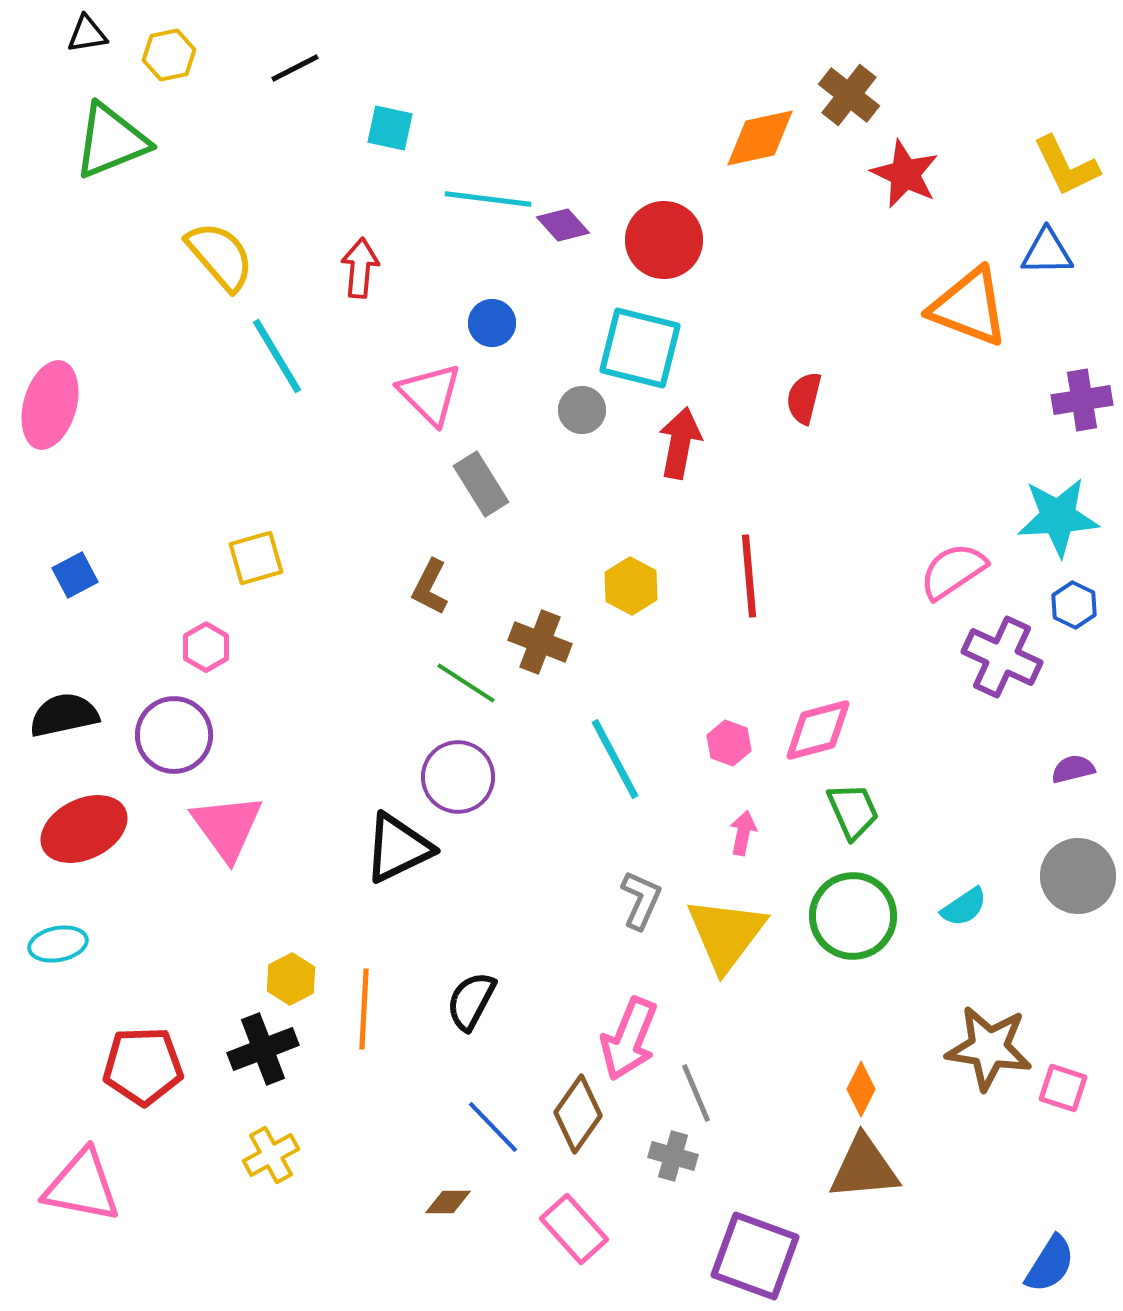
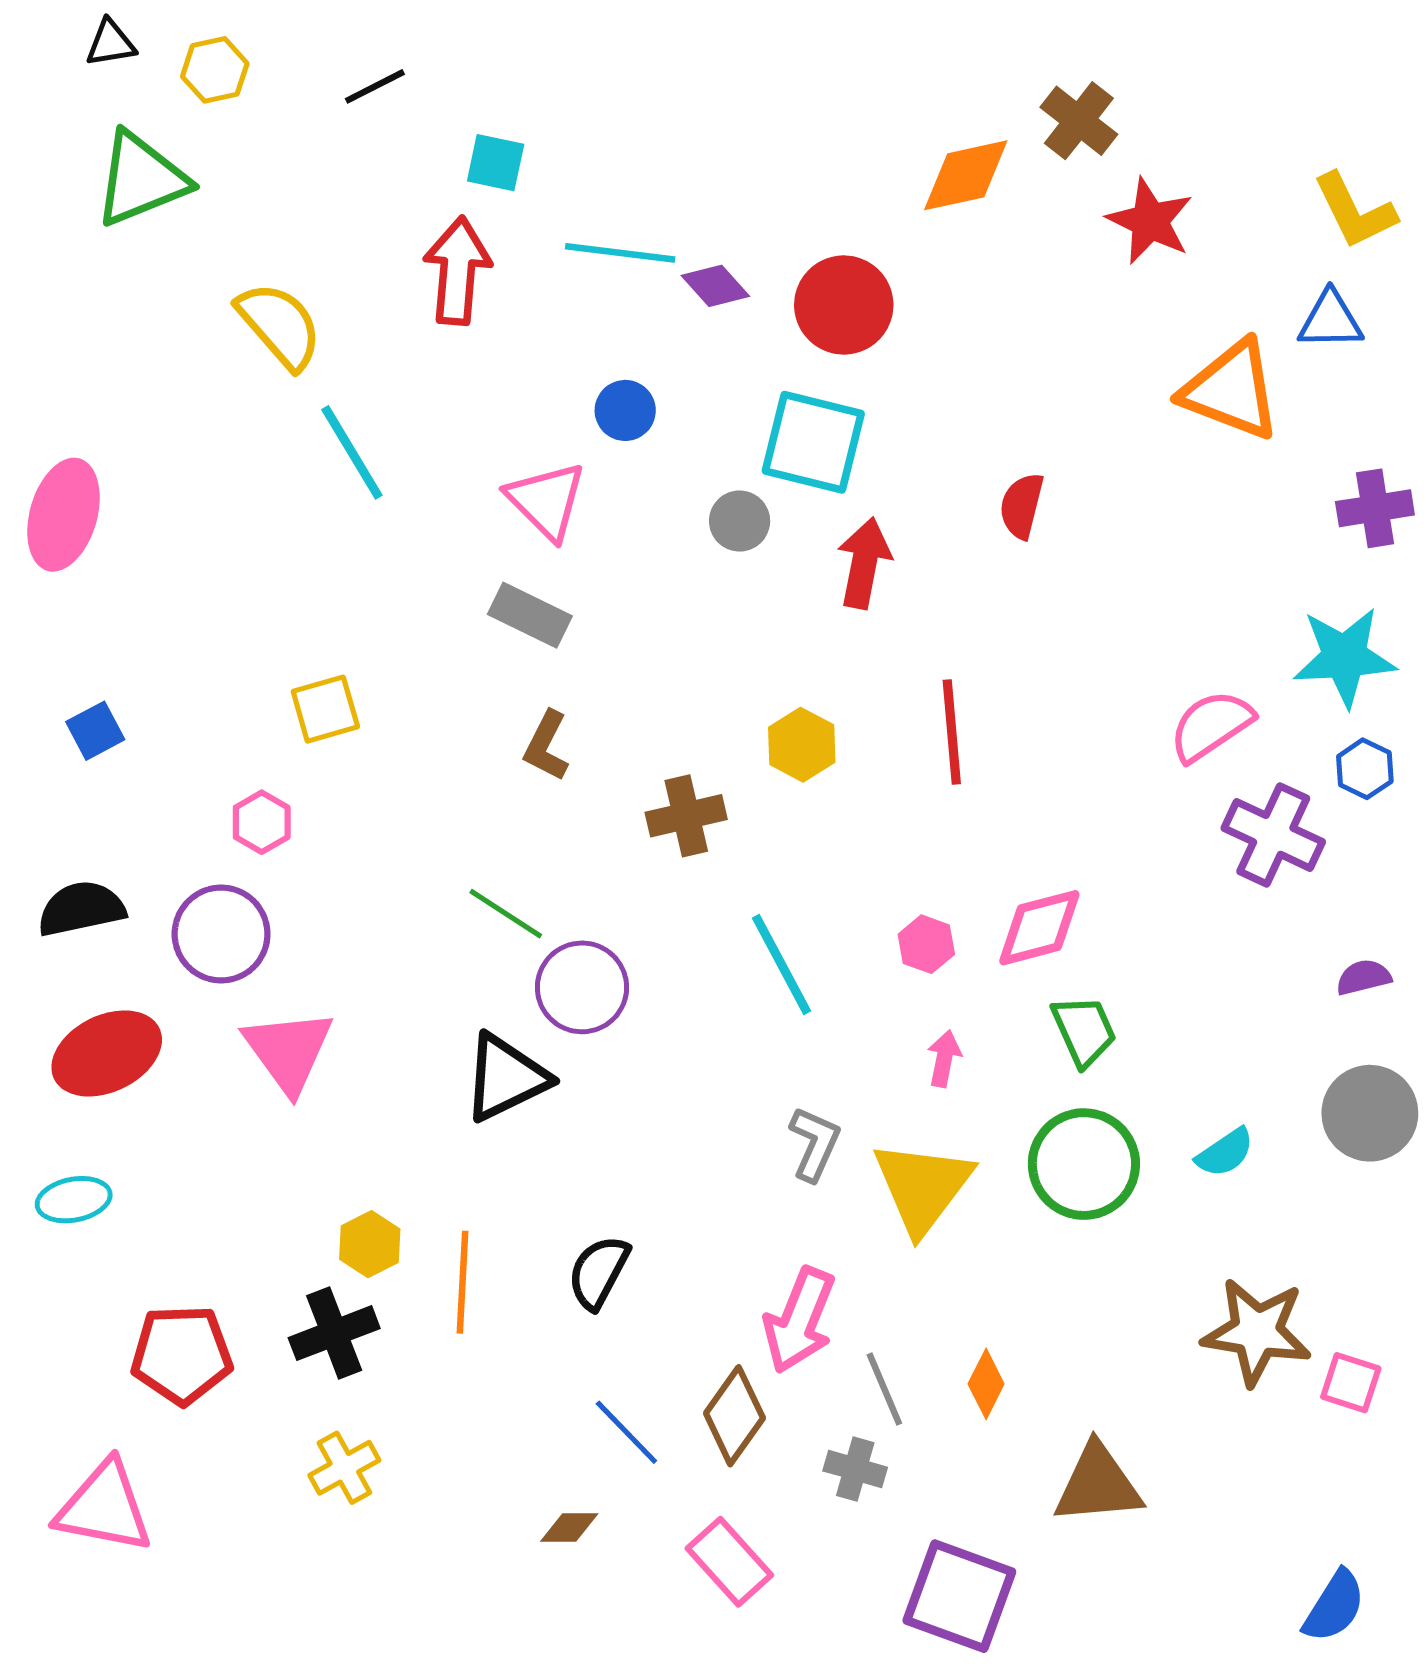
red arrow: (360, 268) -> (457, 271), moved, size x1.4
gray rectangle: (481, 484) -> (530, 615), moved, turned -32
brown cross: (540, 642) -> (686, 816), turned -34
green line: (466, 683) -> (506, 914), moved
orange diamond: (861, 1089) -> (986, 1384), moved

